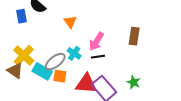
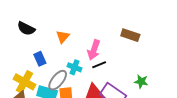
blue rectangle: (22, 16) -> (40, 59), moved
orange triangle: (70, 22) -> (63, 37), turned 32
brown rectangle: (134, 36) -> (130, 35), turned -66

